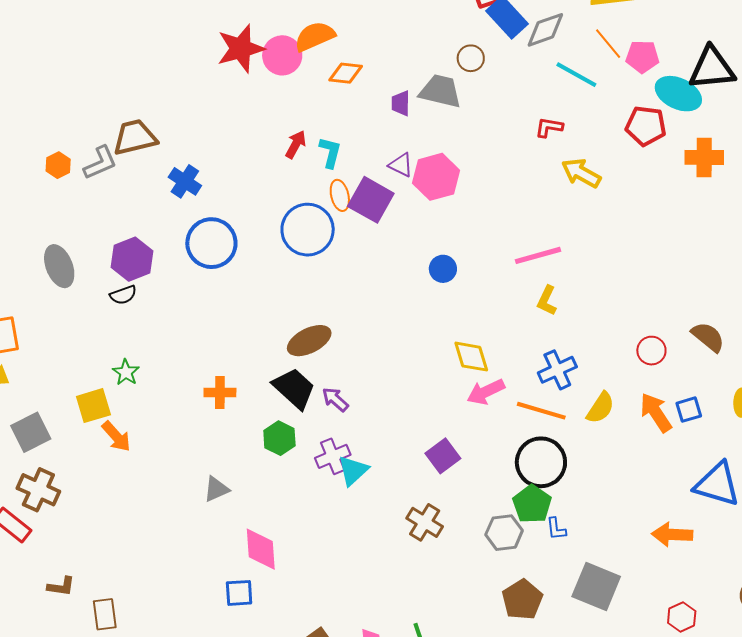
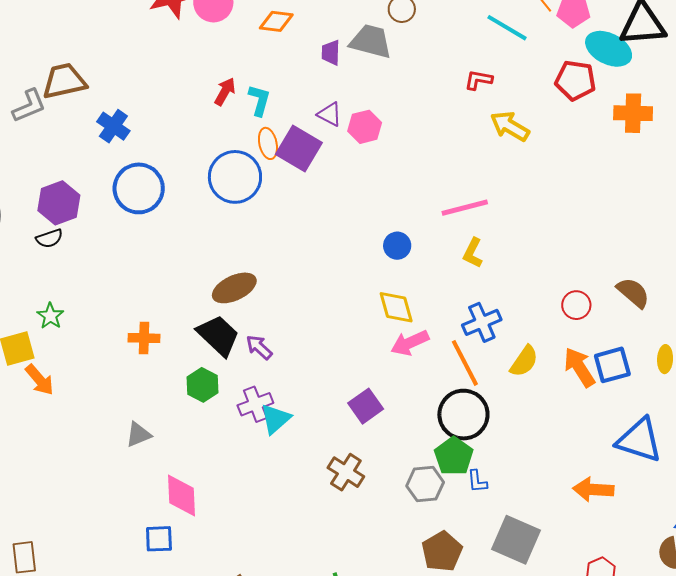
pink hexagon: (436, 177) -> (365, 127), size x0.7
blue circle: (443, 269) -> (397, 246), moved
blue square: (689, 410) -> (612, 365), size x1.4
orange line: (541, 411) -> (465, 363), turned 45

